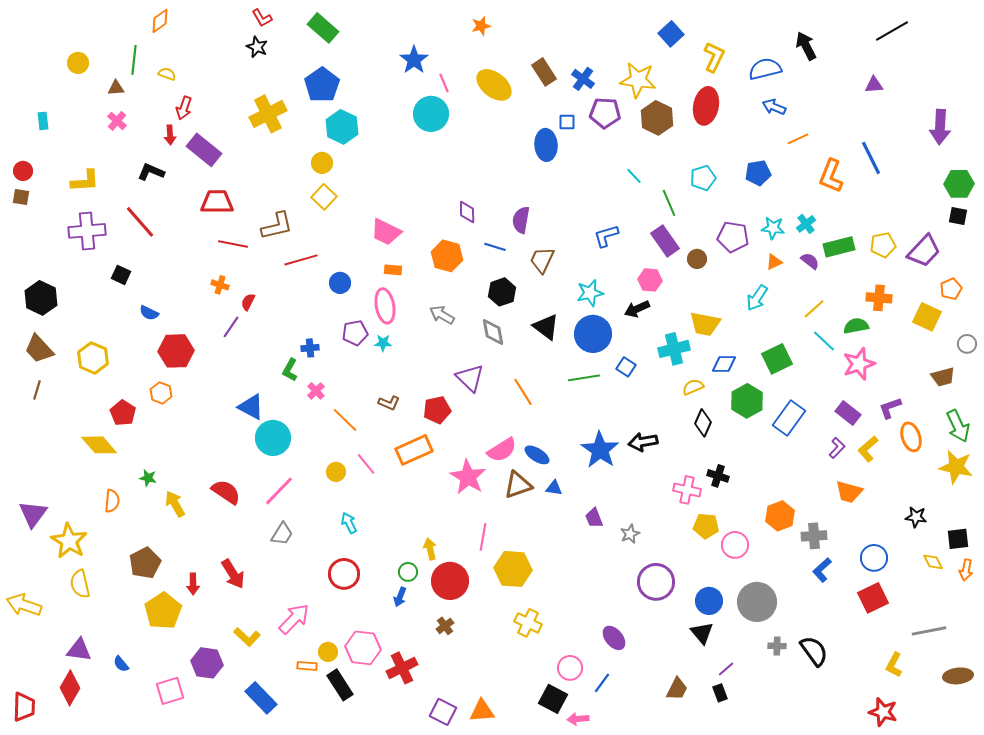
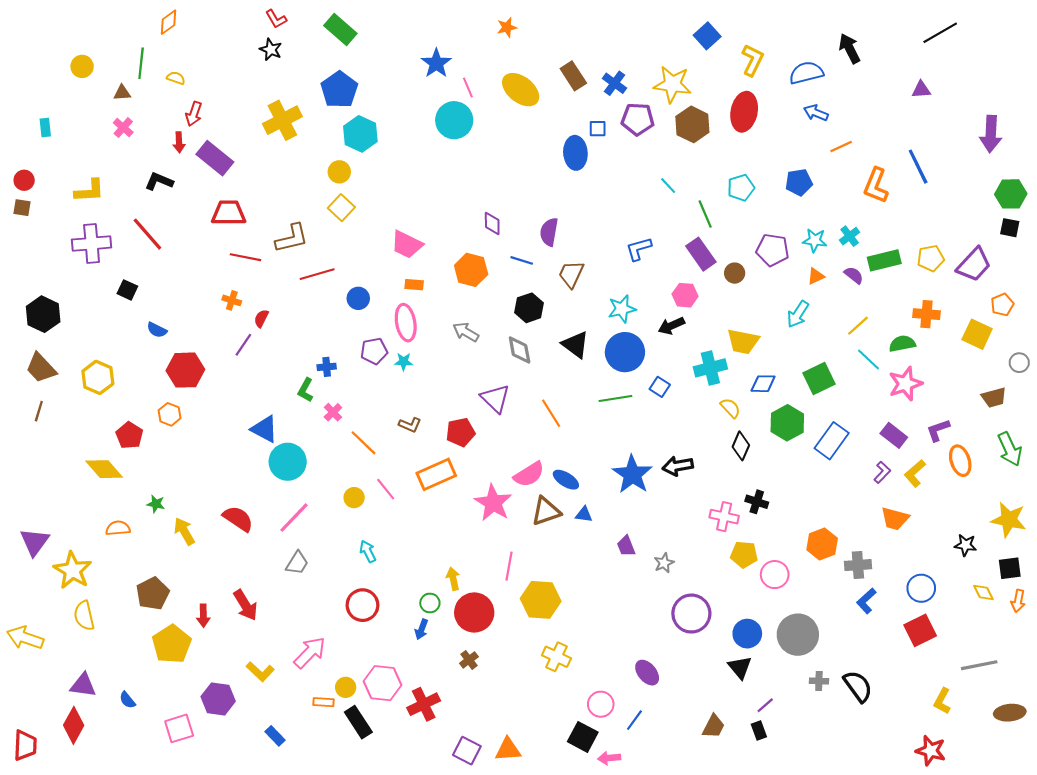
yellow semicircle: (693, 387) -> (730, 408), turned 70
yellow star: (956, 467) -> (1009, 520), moved
orange semicircle: (112, 501) -> (118, 528), turned -100
blue rectangle: (261, 698) -> (275, 736), size x0.6

